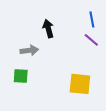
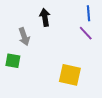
gray arrow: (29, 50) -> (24, 37), turned 72

